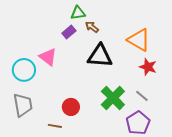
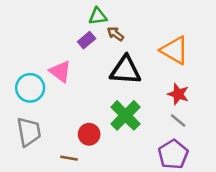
red star: (148, 67) -> (178, 94), moved
green cross: (113, 98) -> (125, 115), moved

